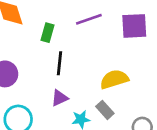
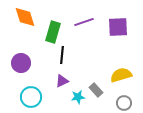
green rectangle: (48, 33) -> (53, 32), size x1.5
yellow semicircle: (114, 79) -> (121, 75), moved

